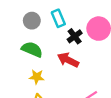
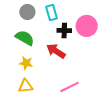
black cross: (75, 36) -> (64, 30), turned 32

